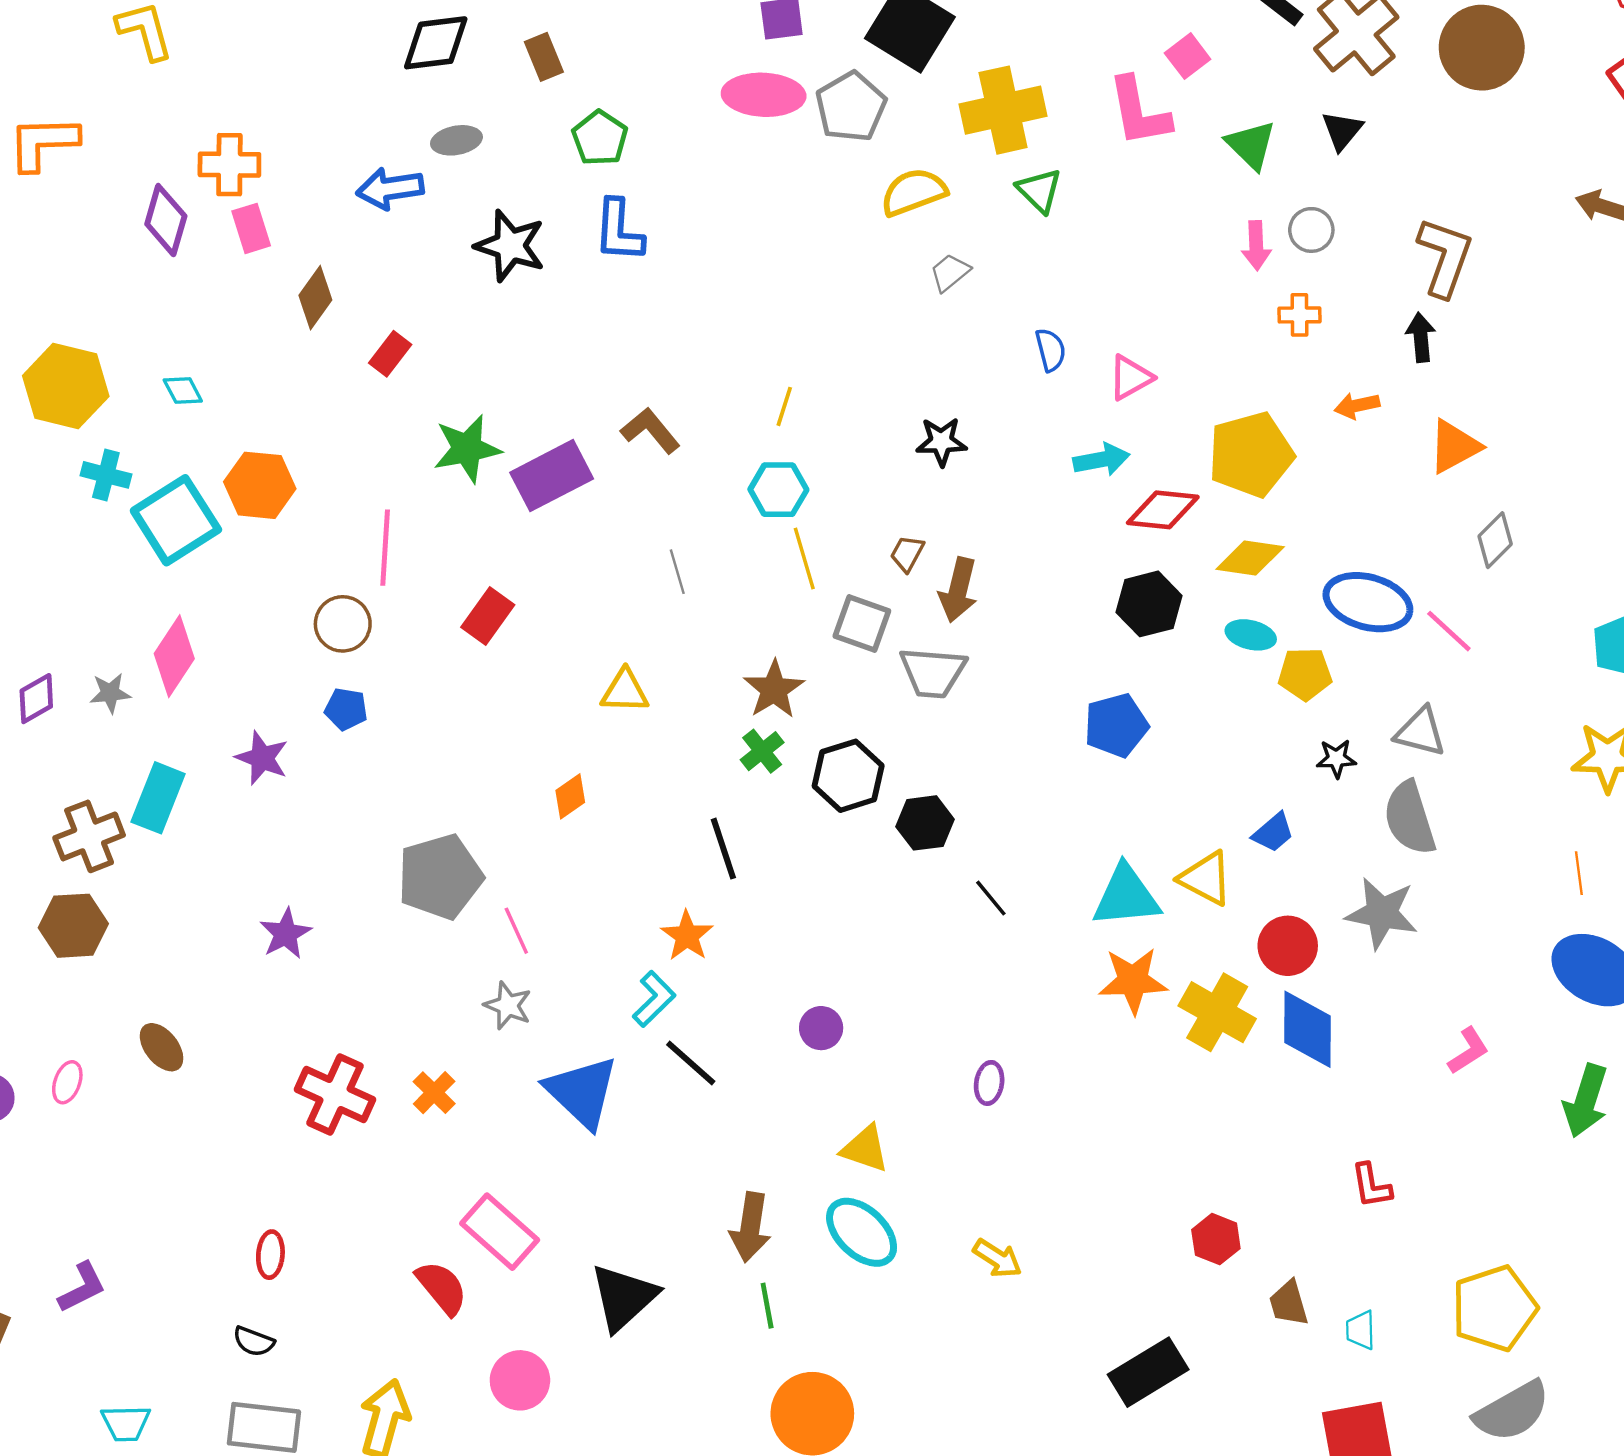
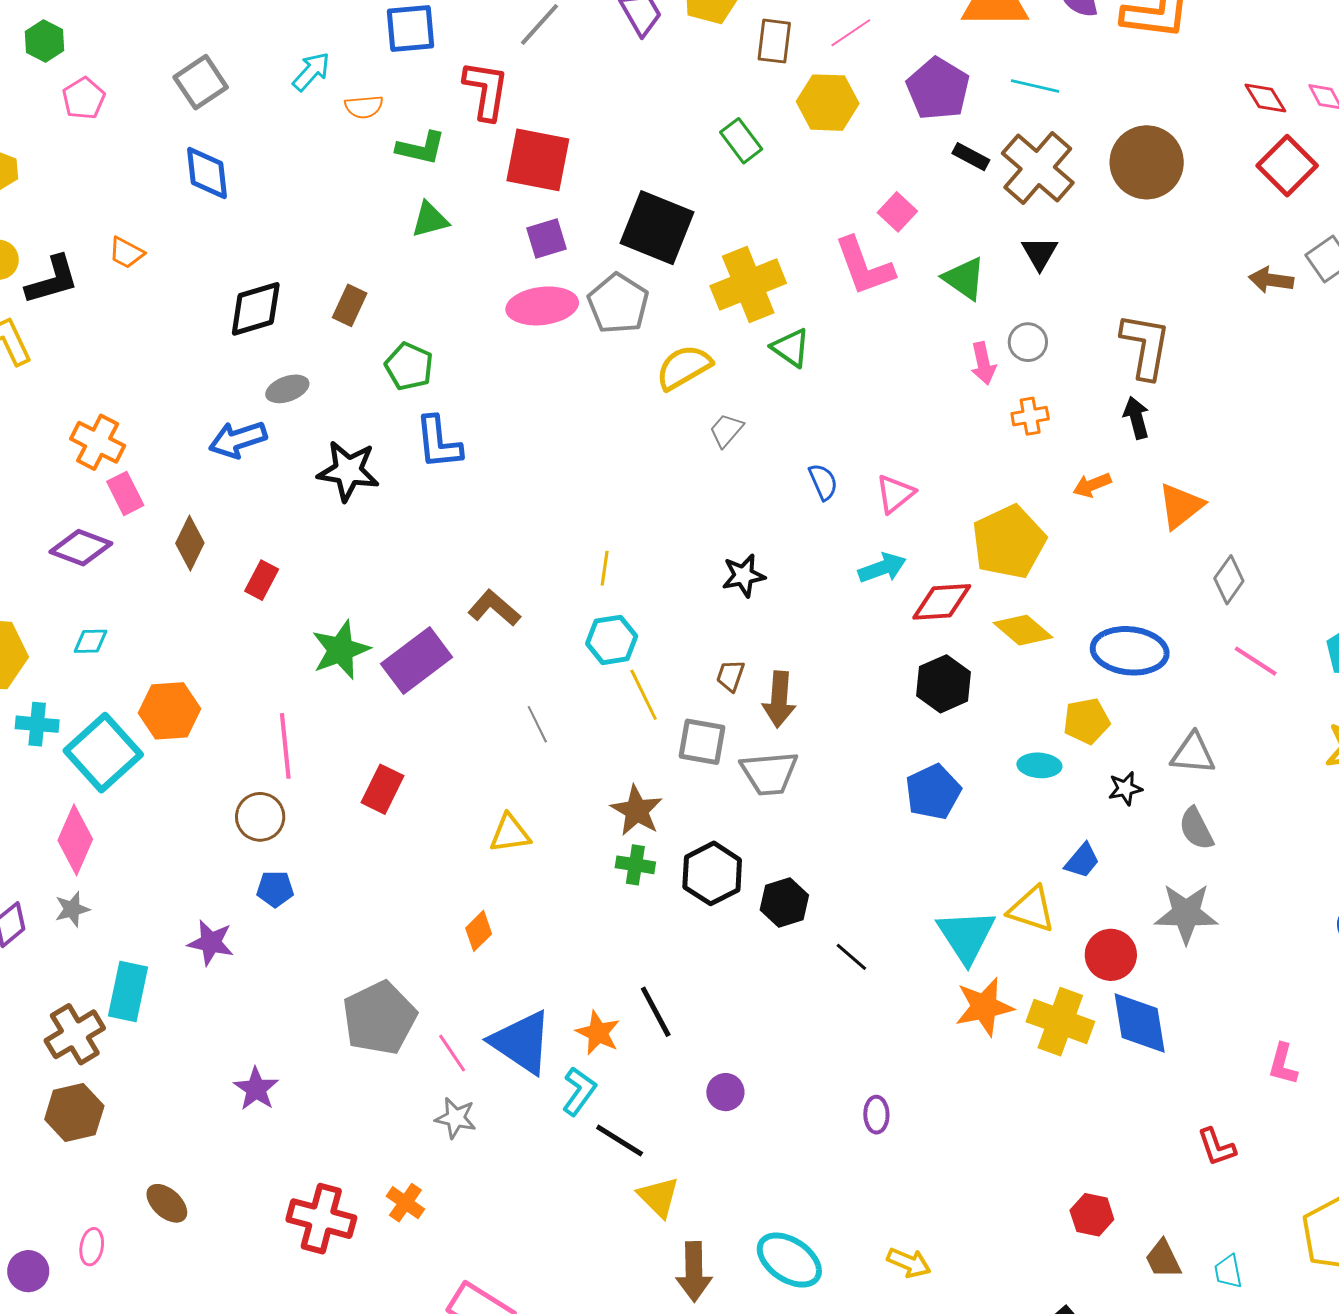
brown rectangle: (544, 57) -> (350, 305), turned 57
orange cross: (229, 165) -> (98, 442), turned 36
purple diamond: (166, 220) -> (81, 548), moved, turned -76
cyan diamond: (183, 391) -> (90, 641), turned -54
yellow diamond: (1250, 558) -> (1023, 630), turned 42
pink line: (1449, 631) -> (1256, 661), moved
cyan ellipse: (1251, 635) -> (1039, 765), moved
pink diamond: (174, 656) -> (75, 840), moved
green cross: (762, 751) -> (635, 865), turned -33
gray semicircle: (1410, 818) -> (1196, 829), size x0.7
black line: (723, 849) -> (656, 1012), moved
cyan triangle: (1126, 896) -> (966, 936), turned -48
pink L-shape: (1468, 1051) -> (1283, 1064), moved, turned 147
blue triangle: (582, 1092) -> (521, 1042), moved
yellow triangle: (865, 1149) -> (659, 1197), moved, turned 36

